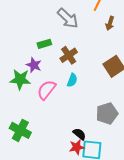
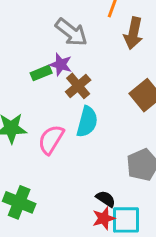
brown arrow: (110, 23) -> (133, 33), size x1.5
purple star: (34, 65) -> (61, 65), moved
cyan semicircle: (72, 80) -> (87, 122), size x1.5

